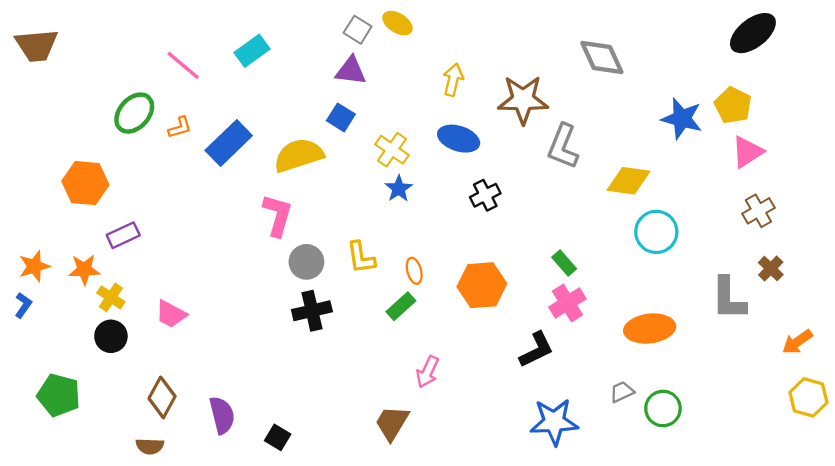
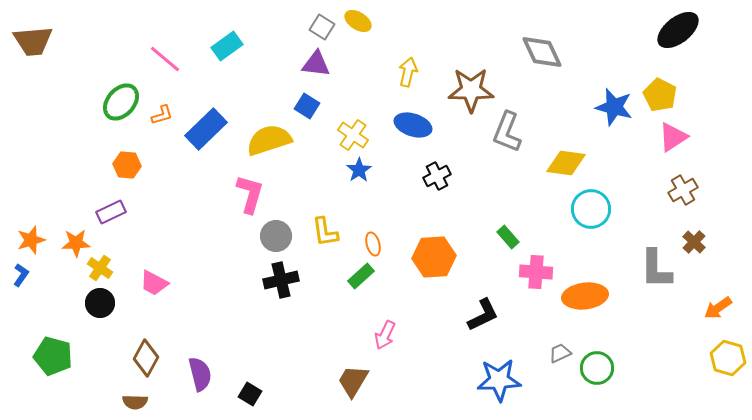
orange hexagon: (85, 183) -> (127, 165), moved, size x0.7
pink cross: (567, 303) -> (536, 272), moved, turned 36

